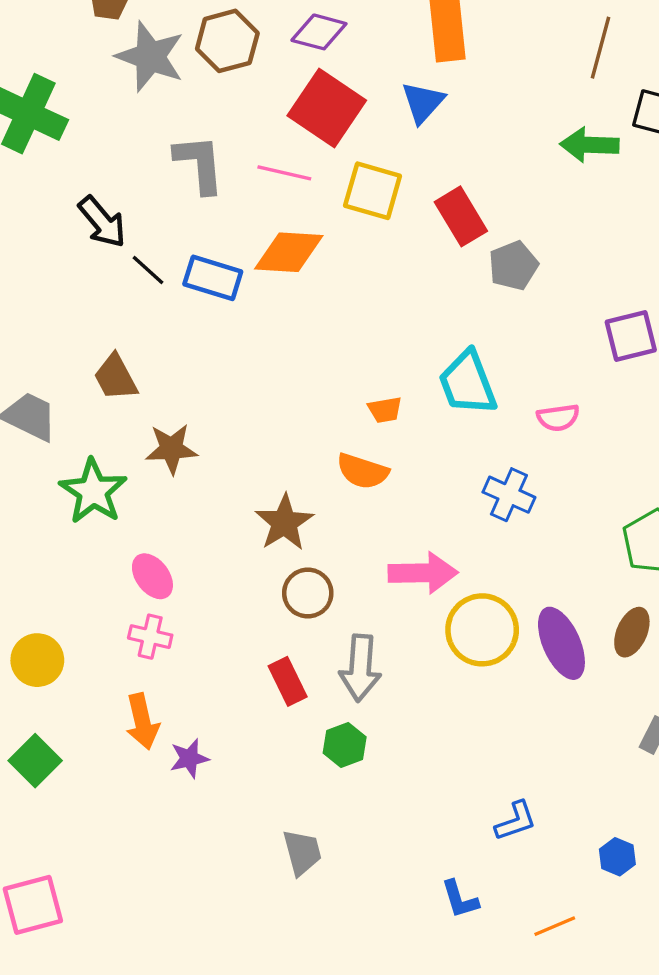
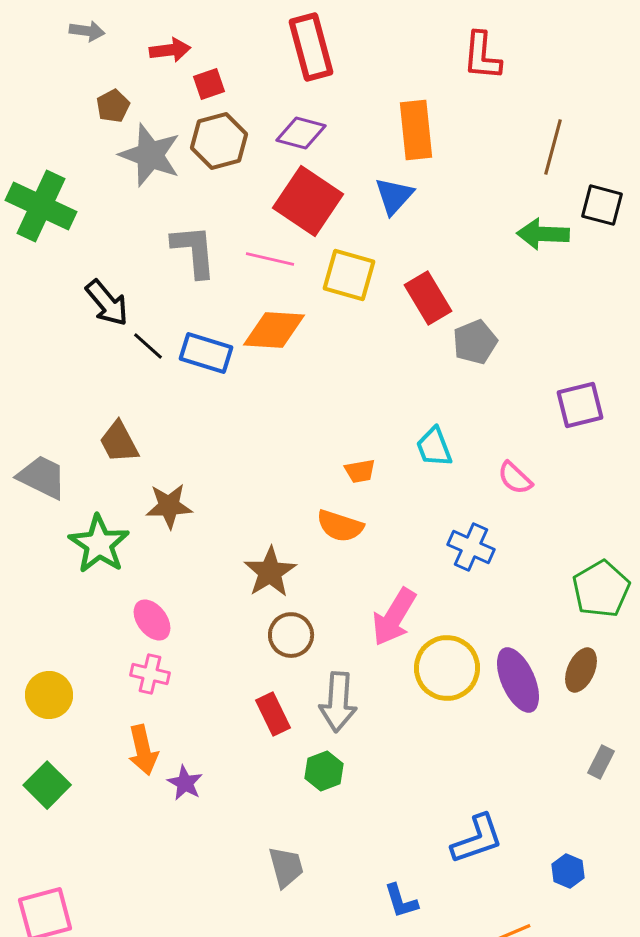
cyan trapezoid: (468, 383) -> (434, 447), size x0.7
pink semicircle: (558, 418) -> (515, 478), turned 51
pink arrow: (423, 573) -> (394, 617), turned 122
purple star: (189, 758) -> (185, 783), turned -30
blue L-shape: (516, 821) -> (477, 839), size x1.4
blue L-shape: (460, 899) -> (401, 901), moved

